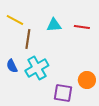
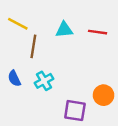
cyan cross: (37, 68) -> (44, 81), size x0.7

